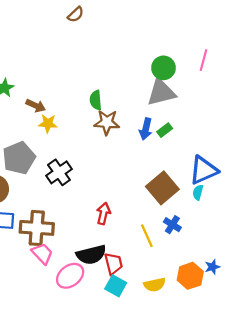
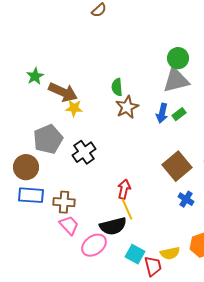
brown arrow: (36, 106) -> (63, 92), size x1.6
brown star: (107, 122) -> (127, 107), turned -30
brown cross: (37, 228) -> (64, 202), size x0.7
yellow line: (147, 236) -> (127, 209), moved
red trapezoid: (113, 264) -> (153, 266), moved

